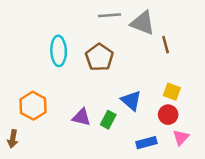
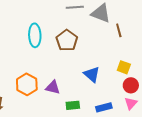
orange hexagon: (33, 106) -> (27, 84), moved
red circle: (168, 115) -> (131, 85), moved
green rectangle: (108, 120) -> (73, 105), moved, turned 56

